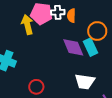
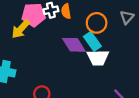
yellow arrow: (27, 25) -> (21, 29), turned -114
white trapezoid: (85, 82) -> (98, 58), moved

